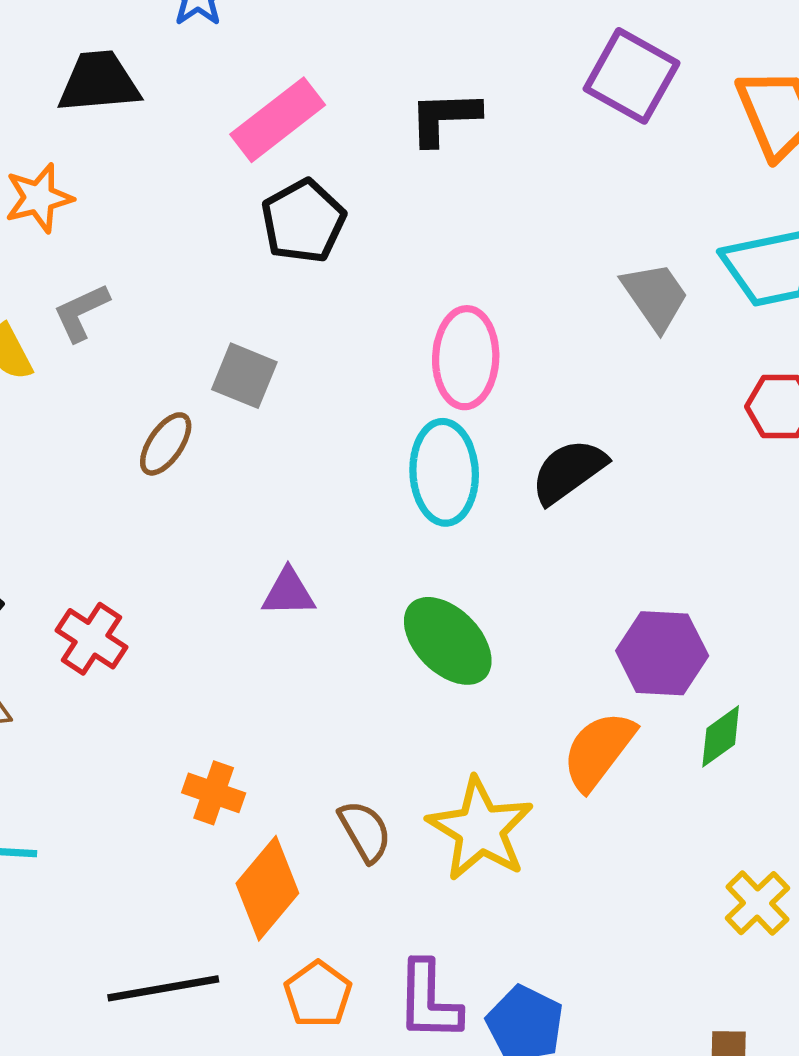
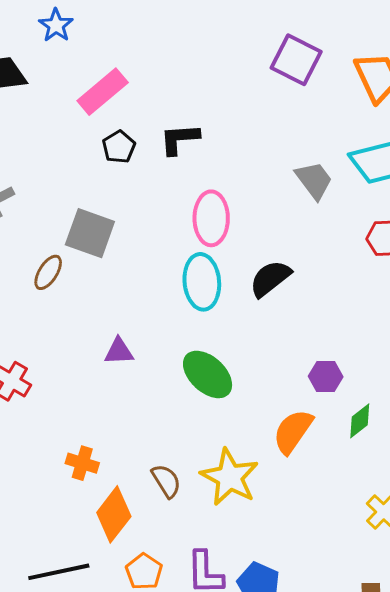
black L-shape: (444, 118) -> (180, 139), moved
black pentagon: (303, 221) -> (119, 147), size x0.7
gray square: (244, 376) -> (90, 233), size x1.4
purple hexagon: (662, 653) -> (326, 376), size x0.7

